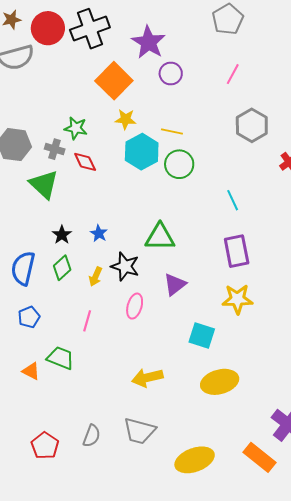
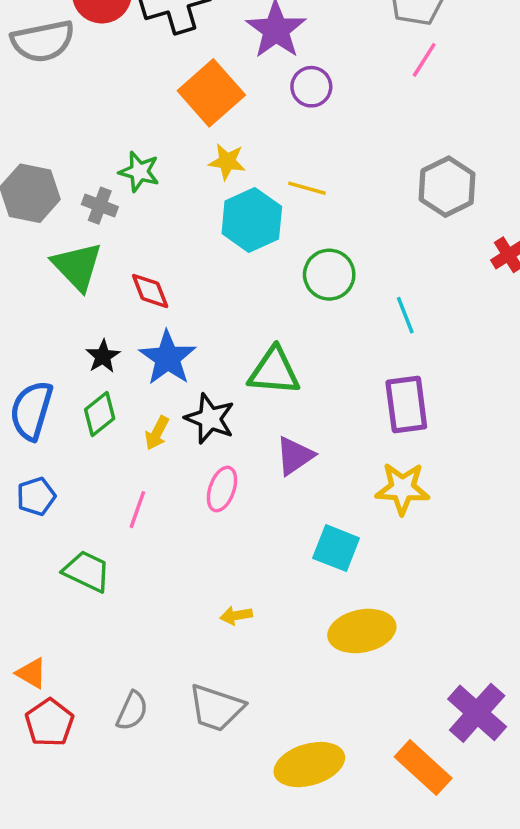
pink line: (233, 74) -> (424, 60), moved
red diamond: (85, 162) -> (150, 291), moved
green circle: (179, 164) -> (329, 275), moved
blue star: (99, 233) -> (168, 358), size x1.8
orange triangle: (31, 371) -> (32, 673), moved
yellow arrow: (147, 378) -> (236, 615), size x0.6

